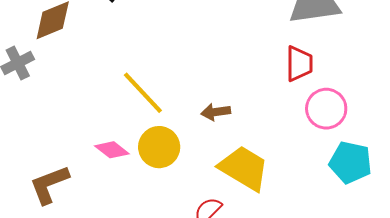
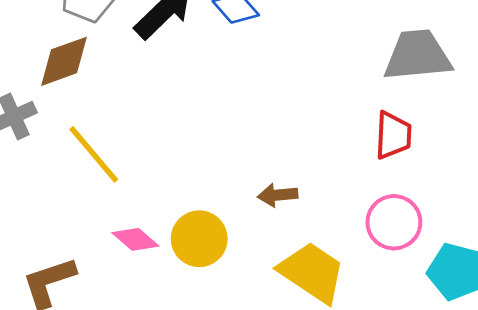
yellow line: (143, 93) -> (94, 154), moved
pink circle: (326, 109) -> (394, 222), moved

